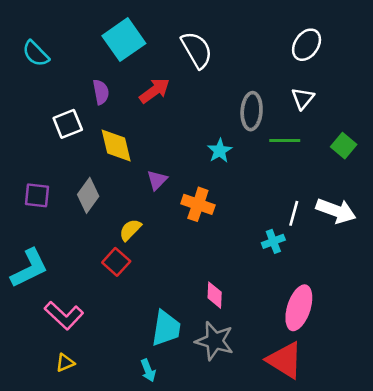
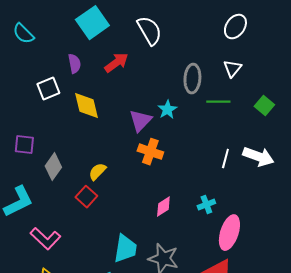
purple triangle: (157, 180) -> (140, 121), moved, size x1.4
gray diamond: (88, 195) -> (53, 167), moved
cyan cross: (273, 241) -> (206, 205), moved
pink diamond: (215, 295) -> (163, 207), moved, turned 55

